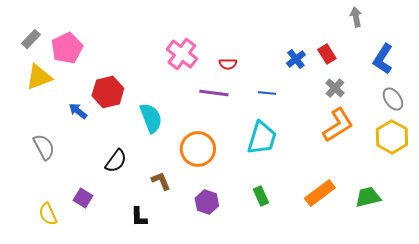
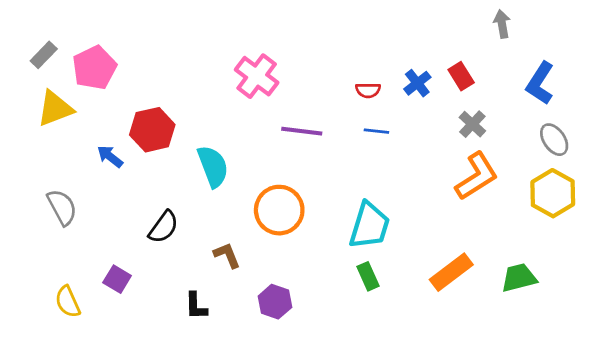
red semicircle: (228, 64) -> (368, 90), moved
cyan trapezoid: (262, 138) -> (369, 226), moved
purple hexagon: (207, 202) -> (275, 302), moved

